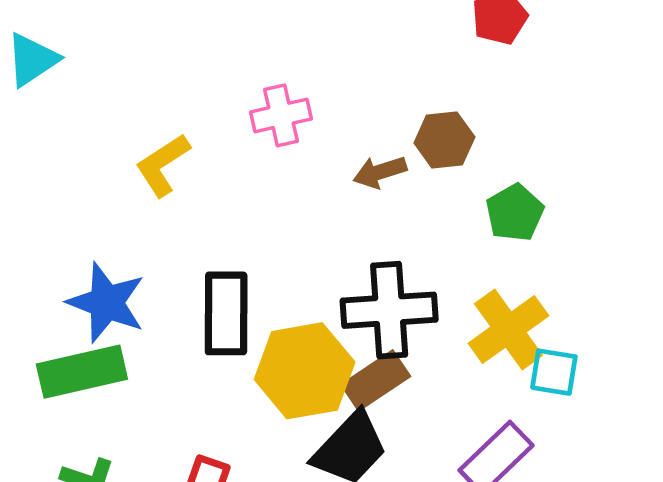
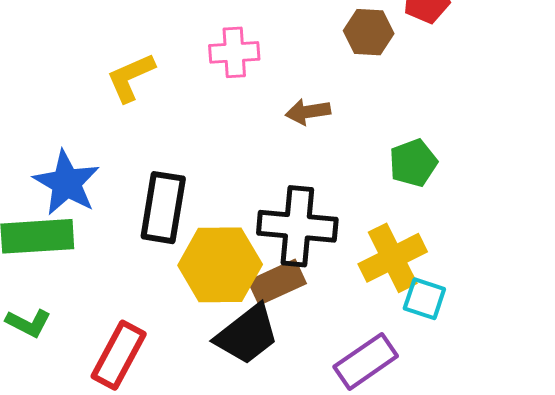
brown hexagon: (444, 140) -> (369, 32), moved

